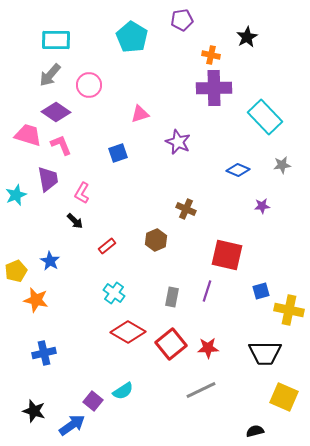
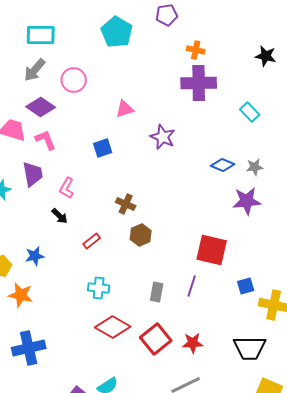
black star: (247, 37) -> (266, 56), moved, turned -30
cyan rectangle: (265, 117) -> (250, 112), size x0.6
gray star: (282, 165) -> (255, 167), moved
purple star: (262, 206) -> (247, 201), size x1.8
brown cross: (186, 209) -> (126, 204), moved
blue star: (50, 261) -> (35, 256), turned 30
cyan cross: (114, 293) -> (99, 288), turned -30
blue cross: (44, 353) -> (29, 348), size x1.4

